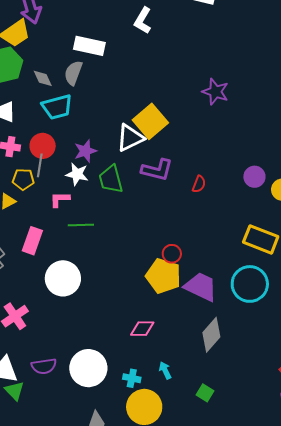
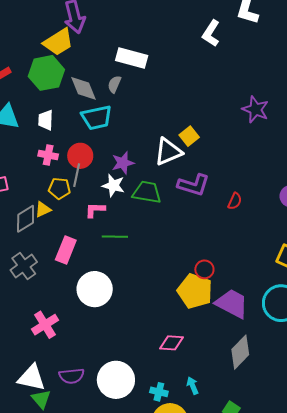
white L-shape: (143, 21) -> (211, 33), moved
gray semicircle: (73, 73) -> (114, 84), size x0.7
gray diamond: (43, 78) -> (84, 88), size x1.4
yellow square: (150, 121) -> (189, 136), size x0.6
green trapezoid: (111, 179) -> (147, 192), turned 112

